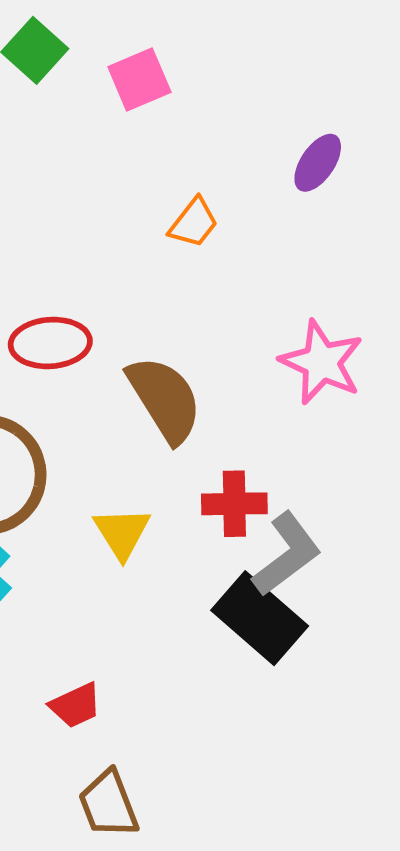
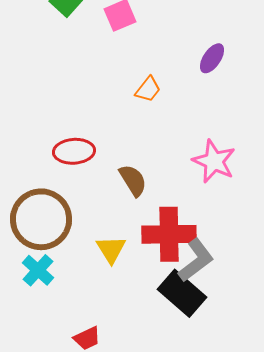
brown semicircle: (165, 399) -> (133, 180), size x0.7
red cross: (234, 504) -> (169, 234), size x1.6

